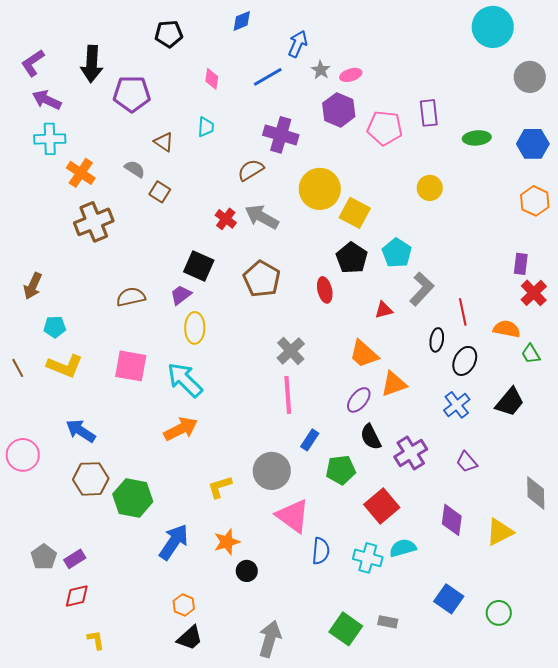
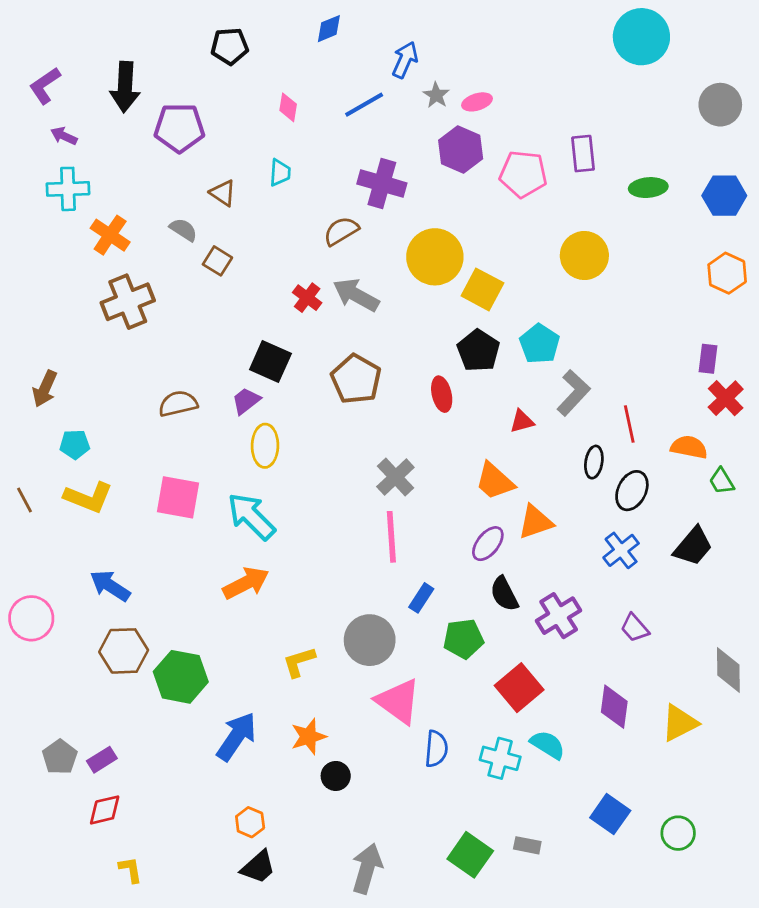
cyan circle: (493, 27) -> (641, 37), moved
purple arrow: (47, 100) -> (64, 136), size x0.7
yellow circle: (430, 188) -> (584, 255), size x1.4
cyan semicircle: (403, 548) -> (548, 745), turned 48

